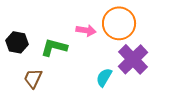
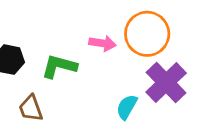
brown trapezoid: (33, 78) -> (31, 108), turned -45

